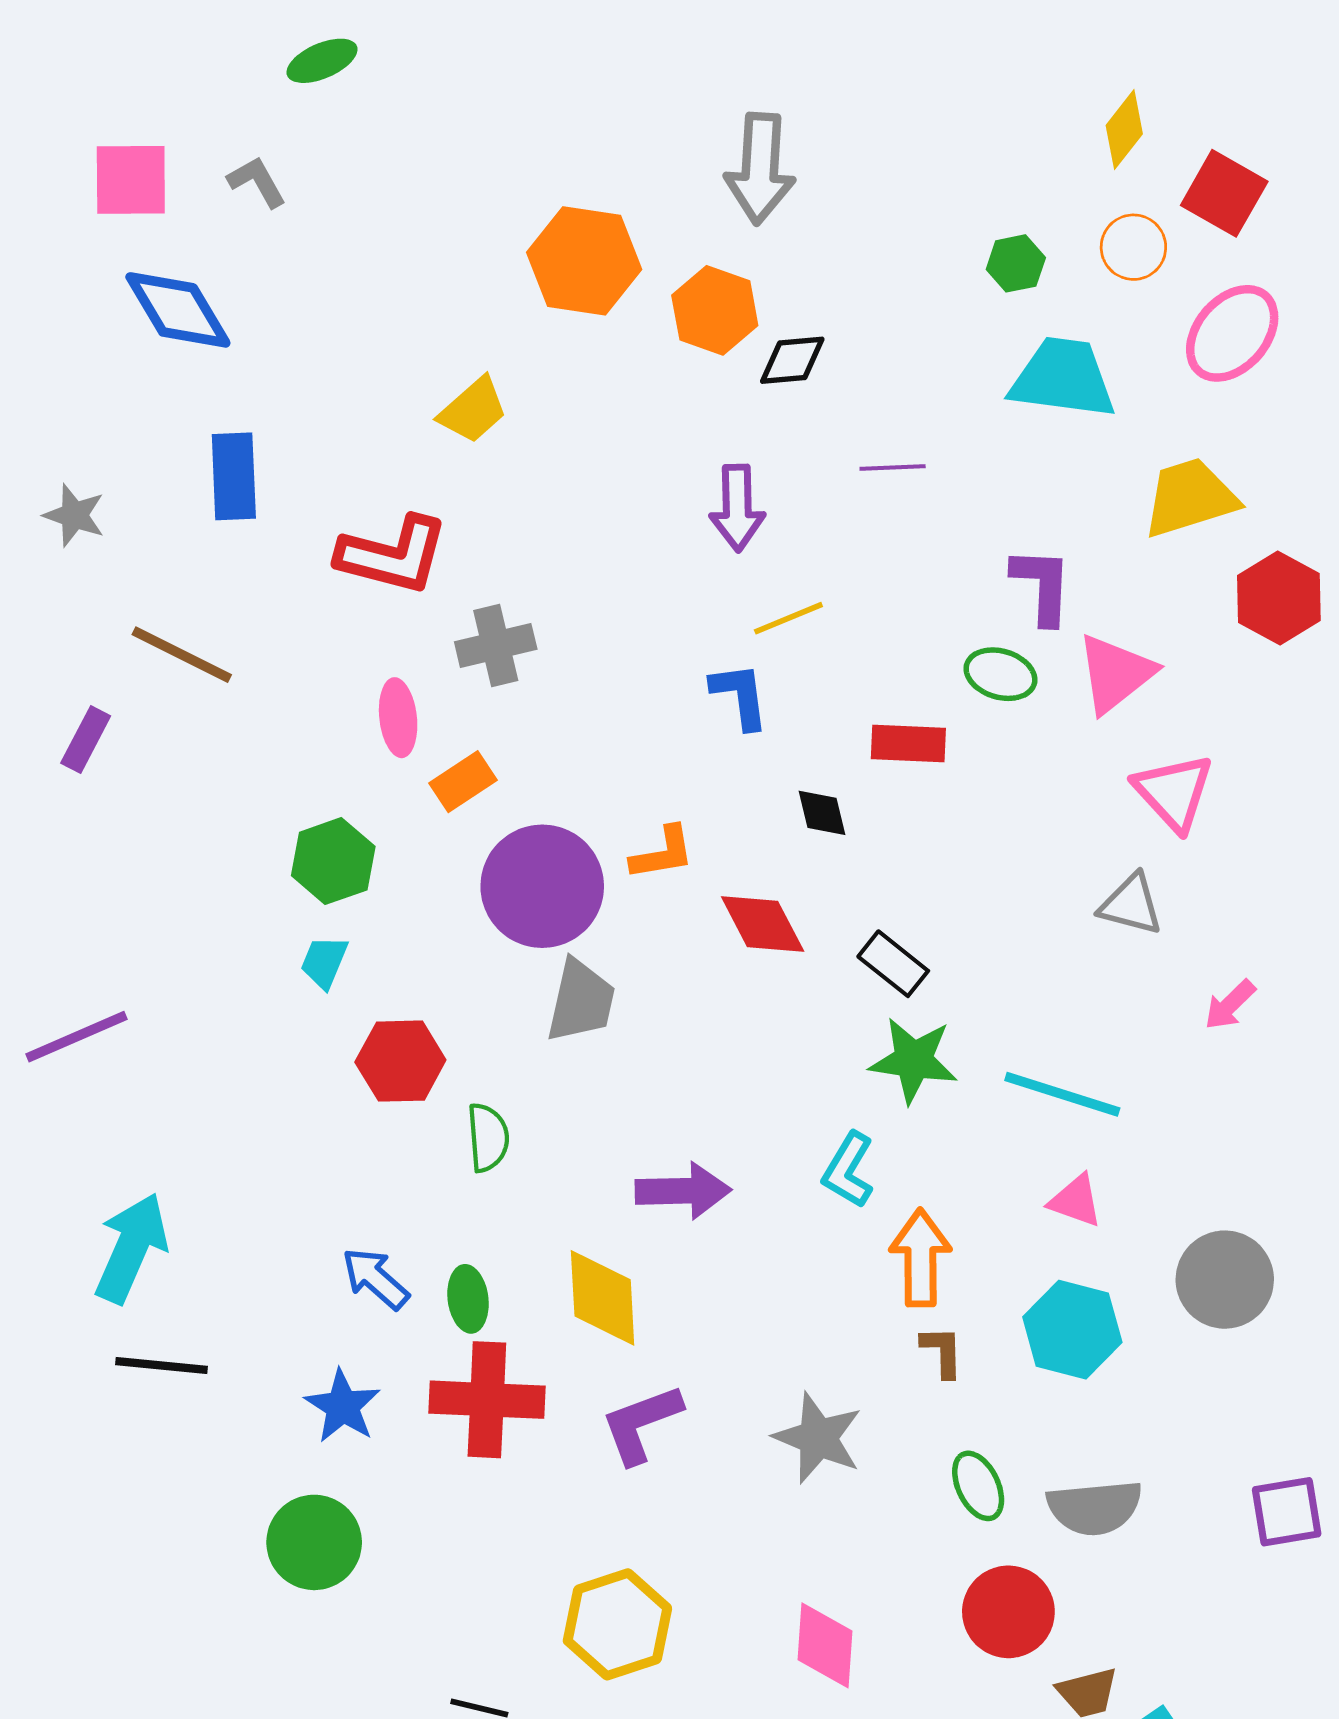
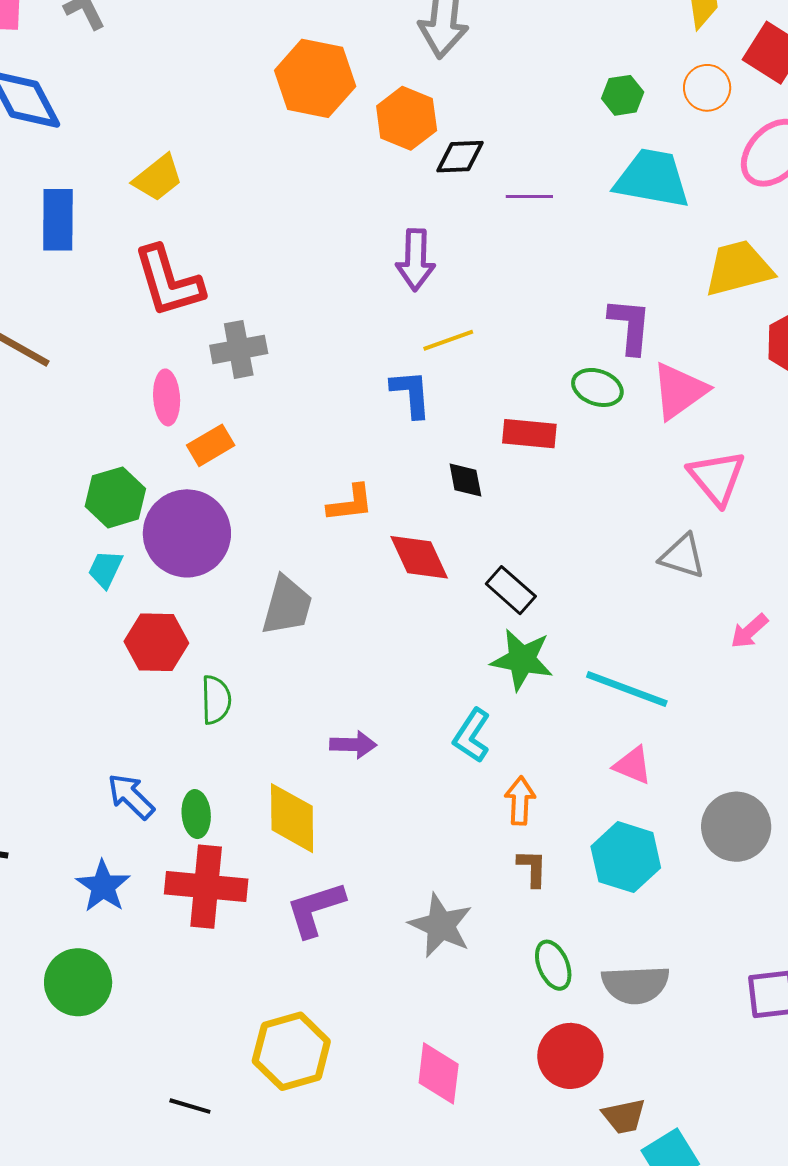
yellow trapezoid: (473, 410) -> (158, 178), moved
purple line: (893, 468) -> (529, 196), moved
red L-shape: (393, 555) -> (168, 281), turned 56
purple circle: (542, 886) -> (187, 533), moved
purple arrow: (683, 1191) -> (353, 745), size x0.7
orange arrow: (920, 1258) -> (520, 801), size x0.7

